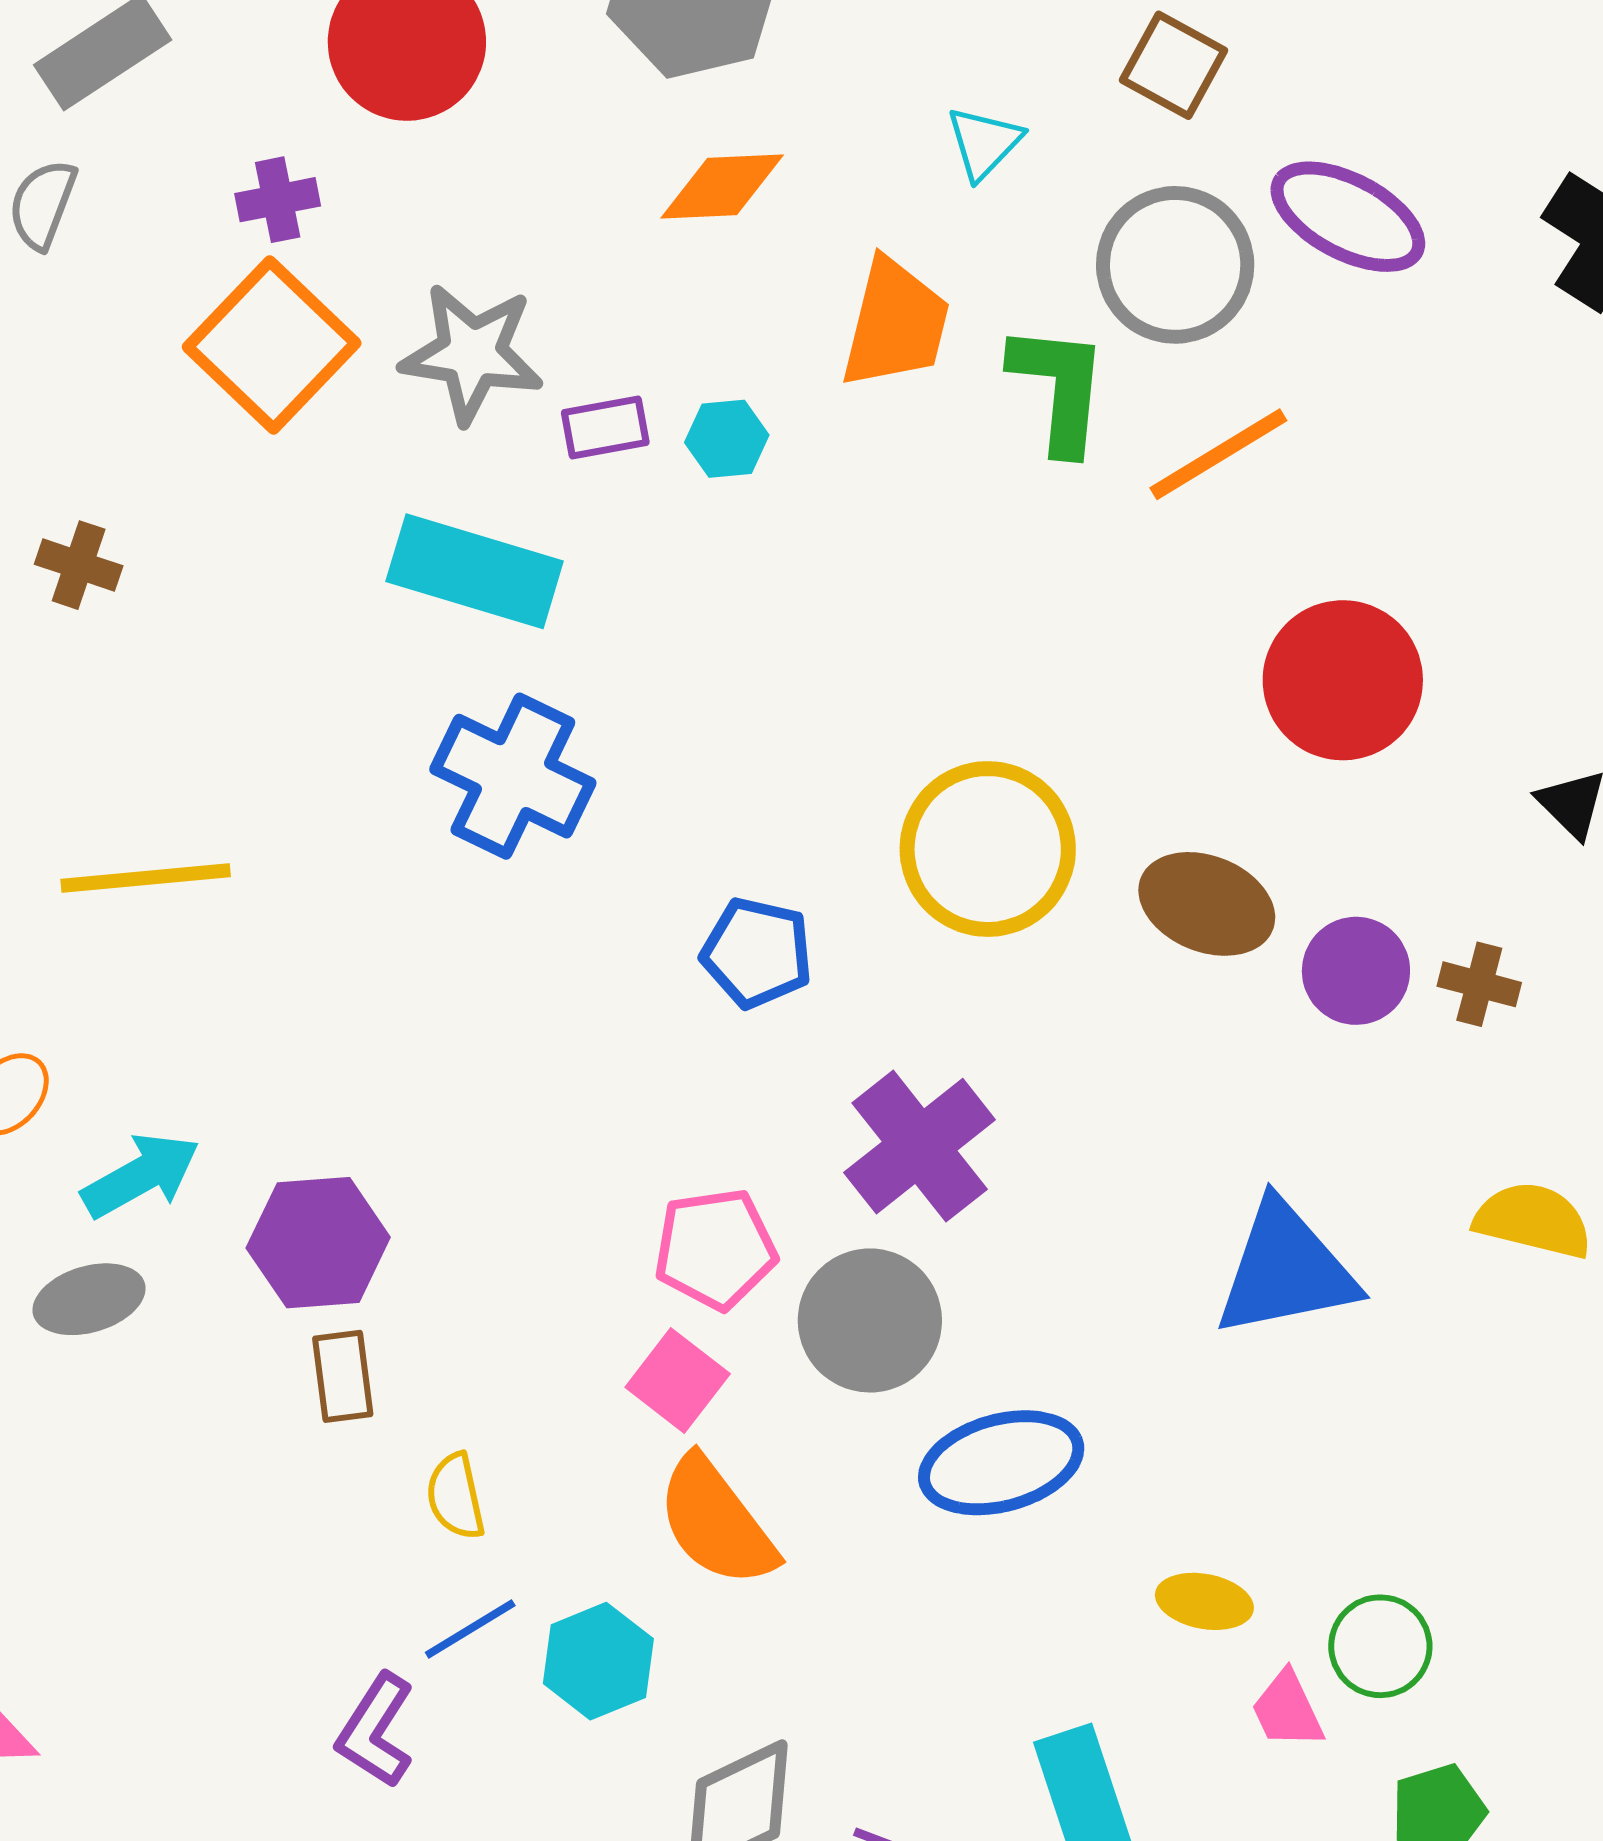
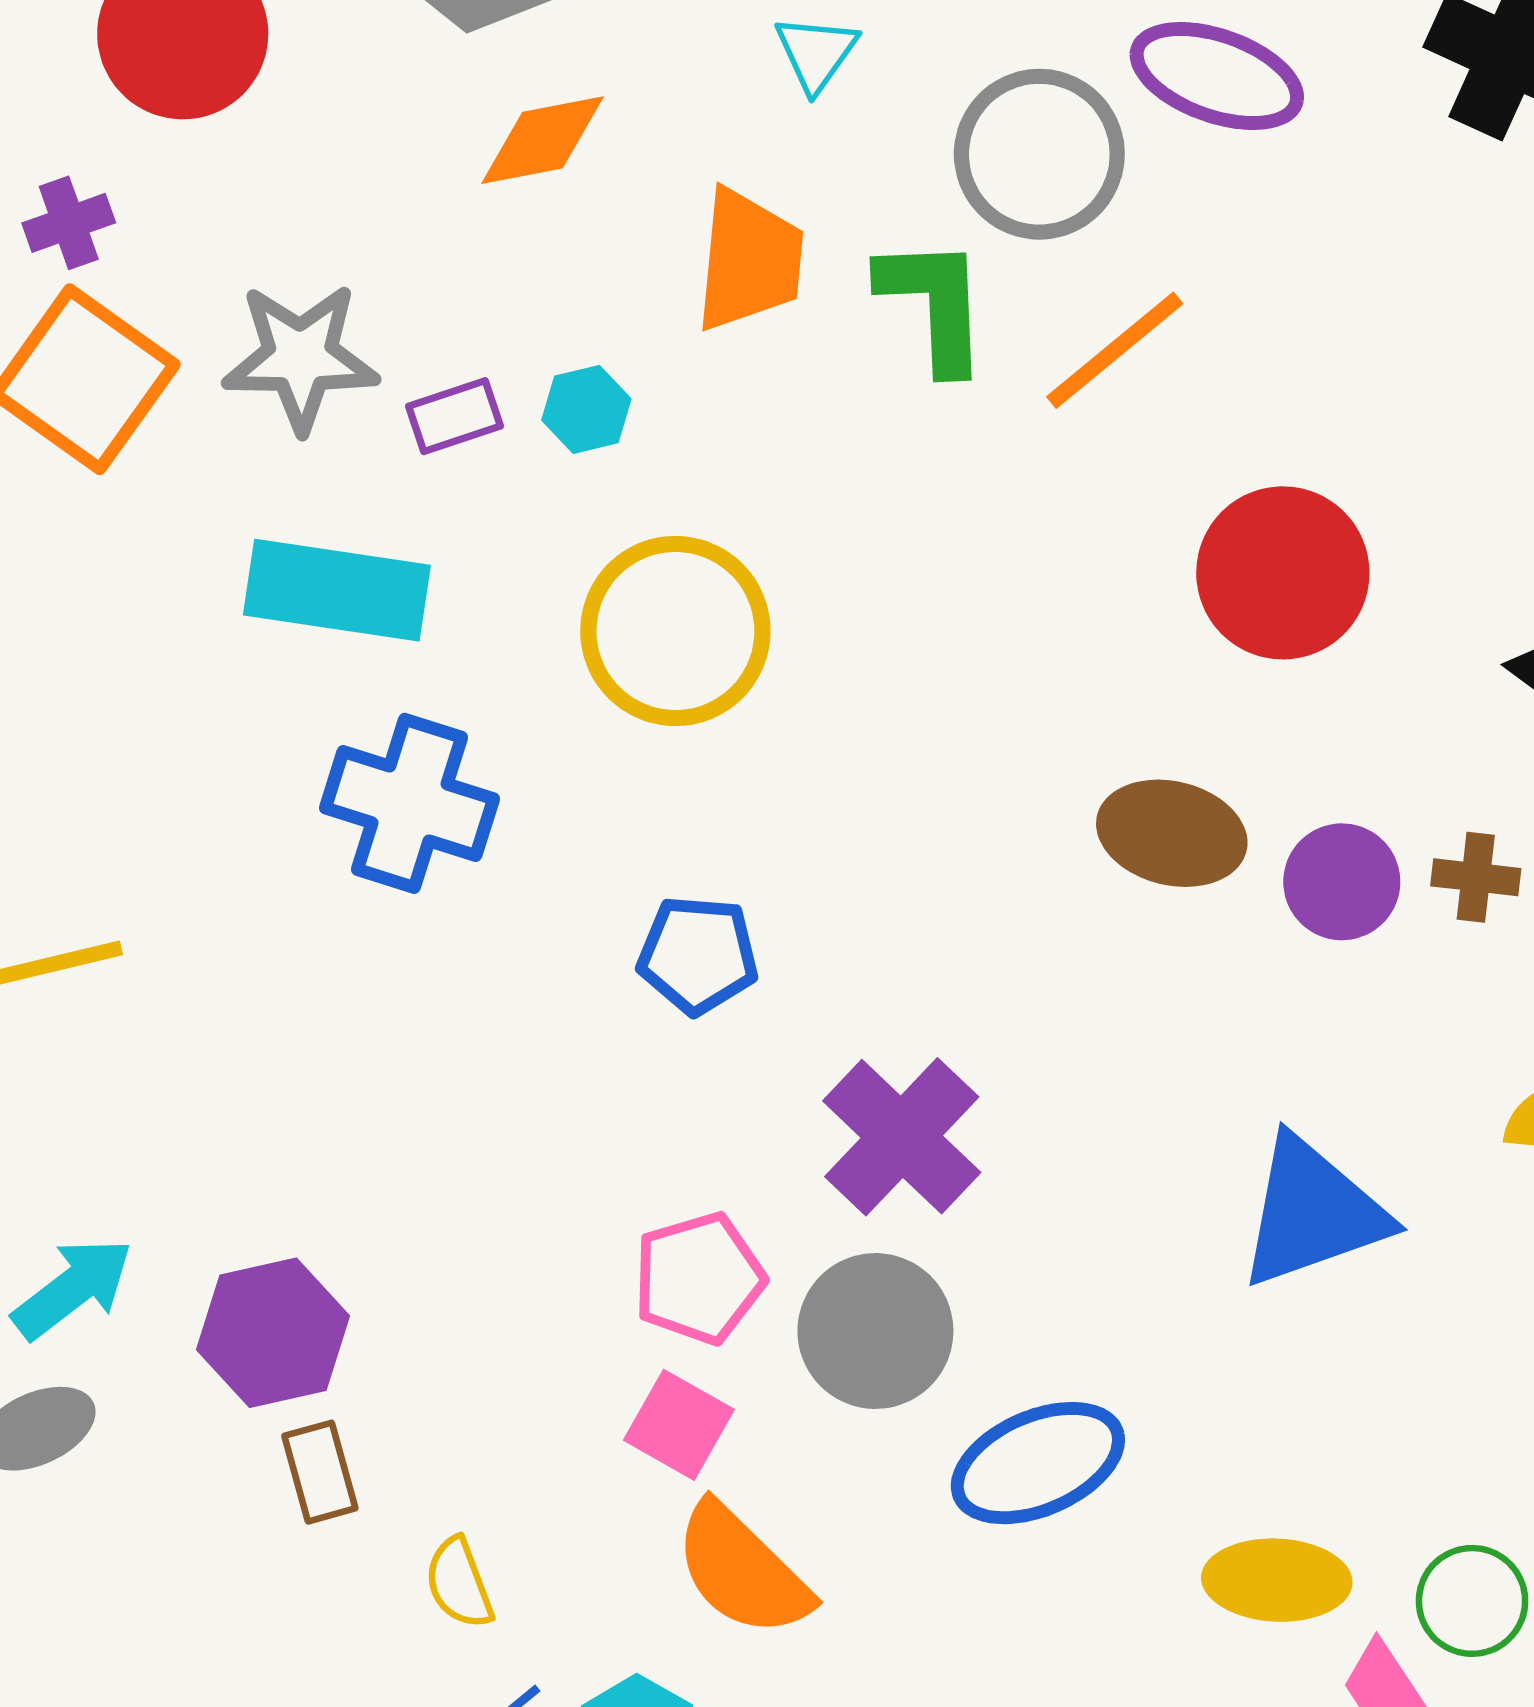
yellow circle: (988, 849) -> (675, 631), moved
yellow ellipse: (1204, 1601) -> (1277, 1580), size x1.4

